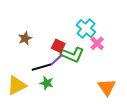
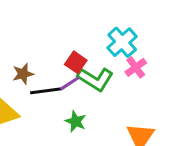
brown star: (25, 38) -> (23, 74), moved
green star: (47, 83) -> (76, 121), moved

